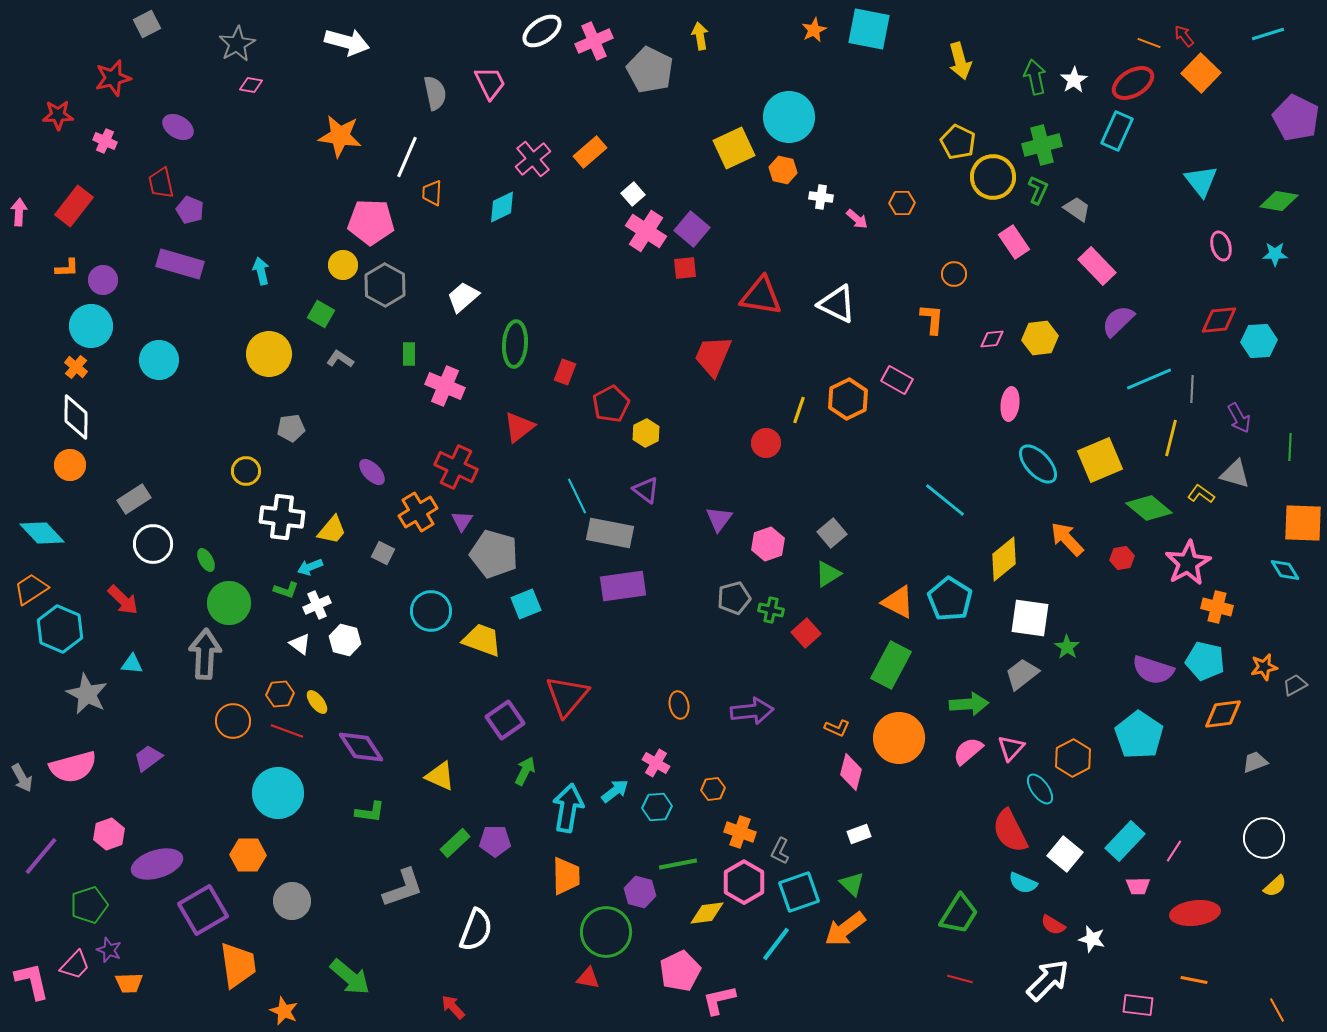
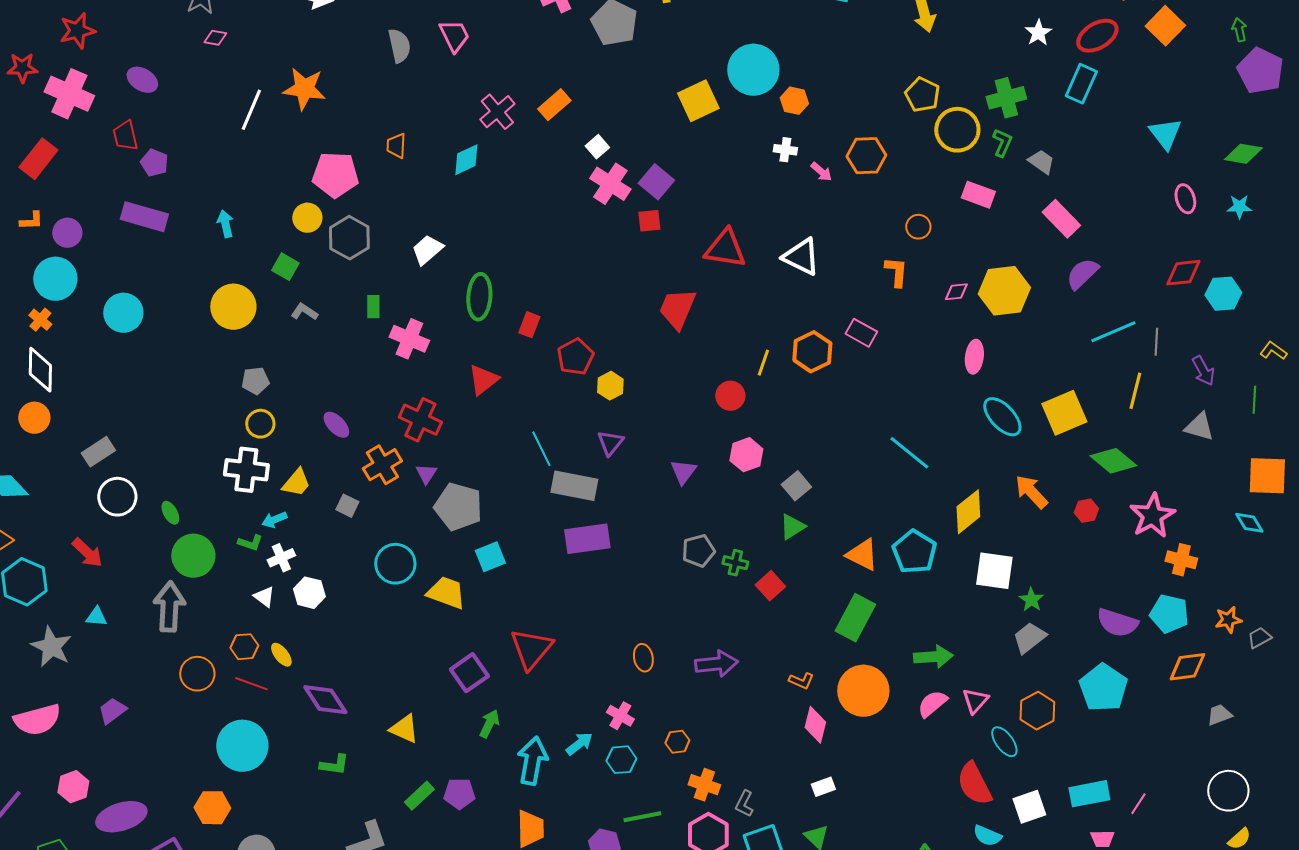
green arrow: (1035, 77) -> (1239, 30), moved, size x0.7
pink cross: (105, 141) -> (69, 94), size x2.0
white line: (407, 157) -> (251, 110), moved
orange hexagon: (783, 170) -> (794, 101), moved
orange hexagon: (902, 203) -> (866, 156), size x1.5
pink rectangle: (1014, 242) -> (978, 195), turned -36
yellow hexagon: (1040, 338) -> (1004, 291), size x1.4
yellow circle: (246, 471) -> (260, 424), moved
purple triangle: (646, 490) -> (610, 443), turned 32
yellow L-shape: (1201, 494) -> (1273, 351), moved
pink hexagon: (768, 544) -> (746, 455), moved
gray trapezoid: (1022, 674) -> (1029, 638), moved
cyan rectangle: (1125, 841) -> (1089, 794), turned 36
white square: (1065, 854) -> (1029, 807), turned 32

